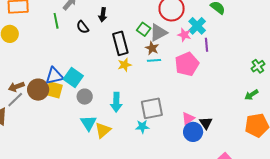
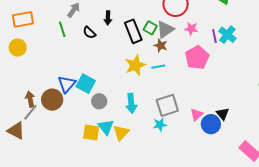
cyan cross: (197, 26) -> (227, 35), moved
black rectangle: (120, 43) -> (133, 31), moved
cyan line: (154, 60) -> (158, 67), moved
yellow star: (125, 65) -> (135, 65), size x1.5
blue triangle: (54, 76) -> (67, 84), turned -30
brown arrow: (16, 87) -> (30, 99), turned 105
yellow square: (54, 90) -> (91, 133), moved
pink triangle: (188, 118) -> (197, 115), moved

